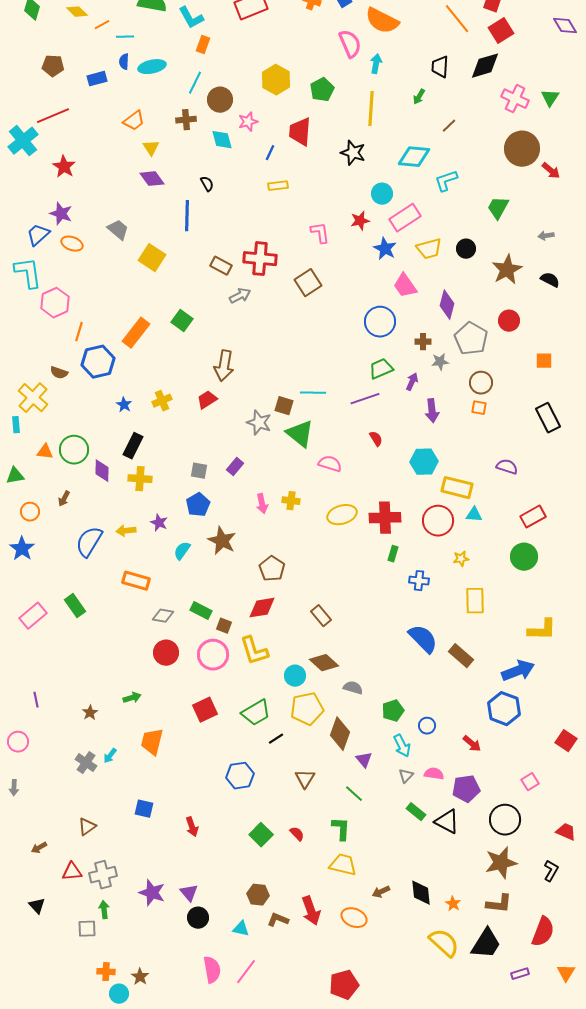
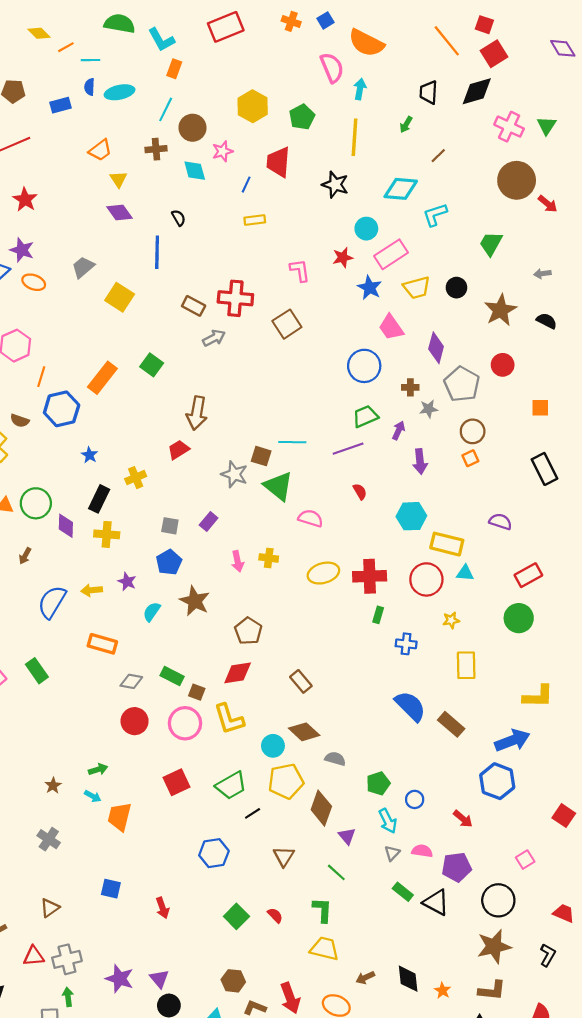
gray trapezoid: (118, 230) -> (83, 267), turned -80
yellow cross: (162, 401) -> (136, 478), moved
orange square: (479, 408) -> (470, 458), turned -35
cyan arrow: (110, 756) -> (93, 796), moved, turned -98

